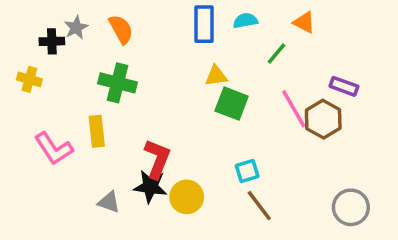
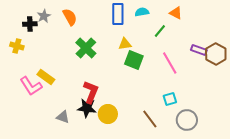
green cross: (118, 83) -> (86, 48), moved, turned 30
brown hexagon: (323, 119) -> (216, 54), moved
yellow rectangle: (97, 131) -> (46, 77), moved, turned -48
cyan square: (247, 171) -> (170, 99), moved
gray circle: (351, 207) -> (187, 120), moved

